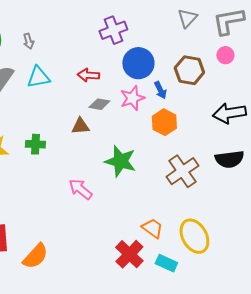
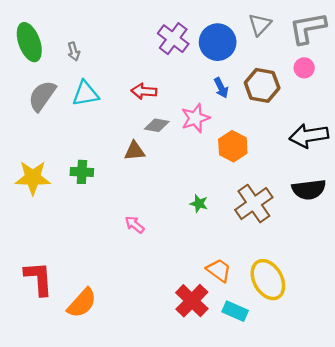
purple cross: (113, 30) -> (173, 39), turned -32
blue circle: (138, 63) -> (218, 42), moved
blue arrow: (160, 90) -> (221, 88), moved
green star: (120, 161) -> (199, 204), moved, size x0.5
pink arrow: (80, 189) -> (135, 225), size x0.7

